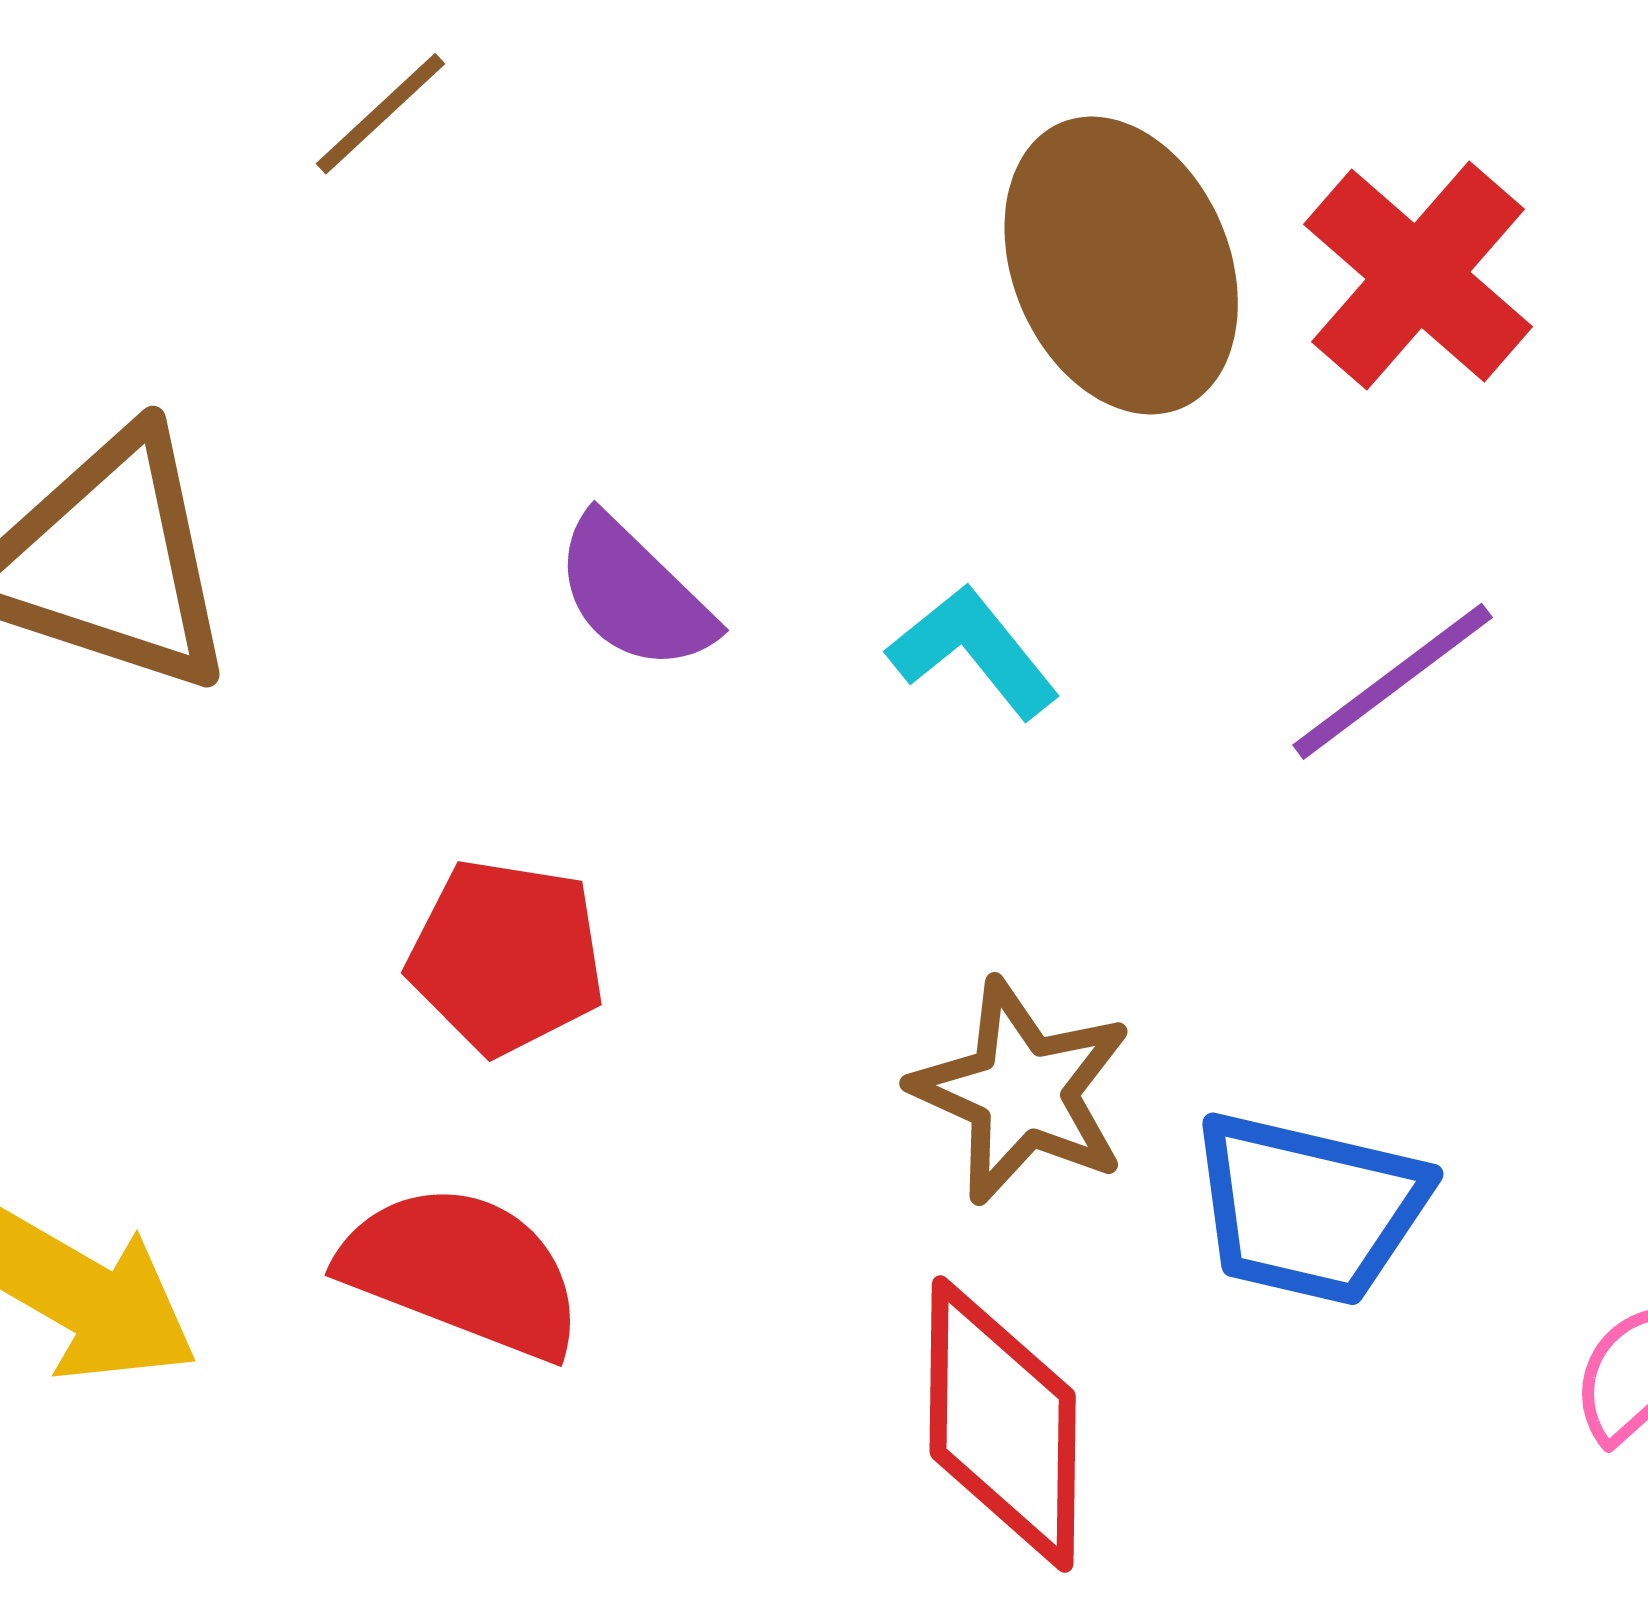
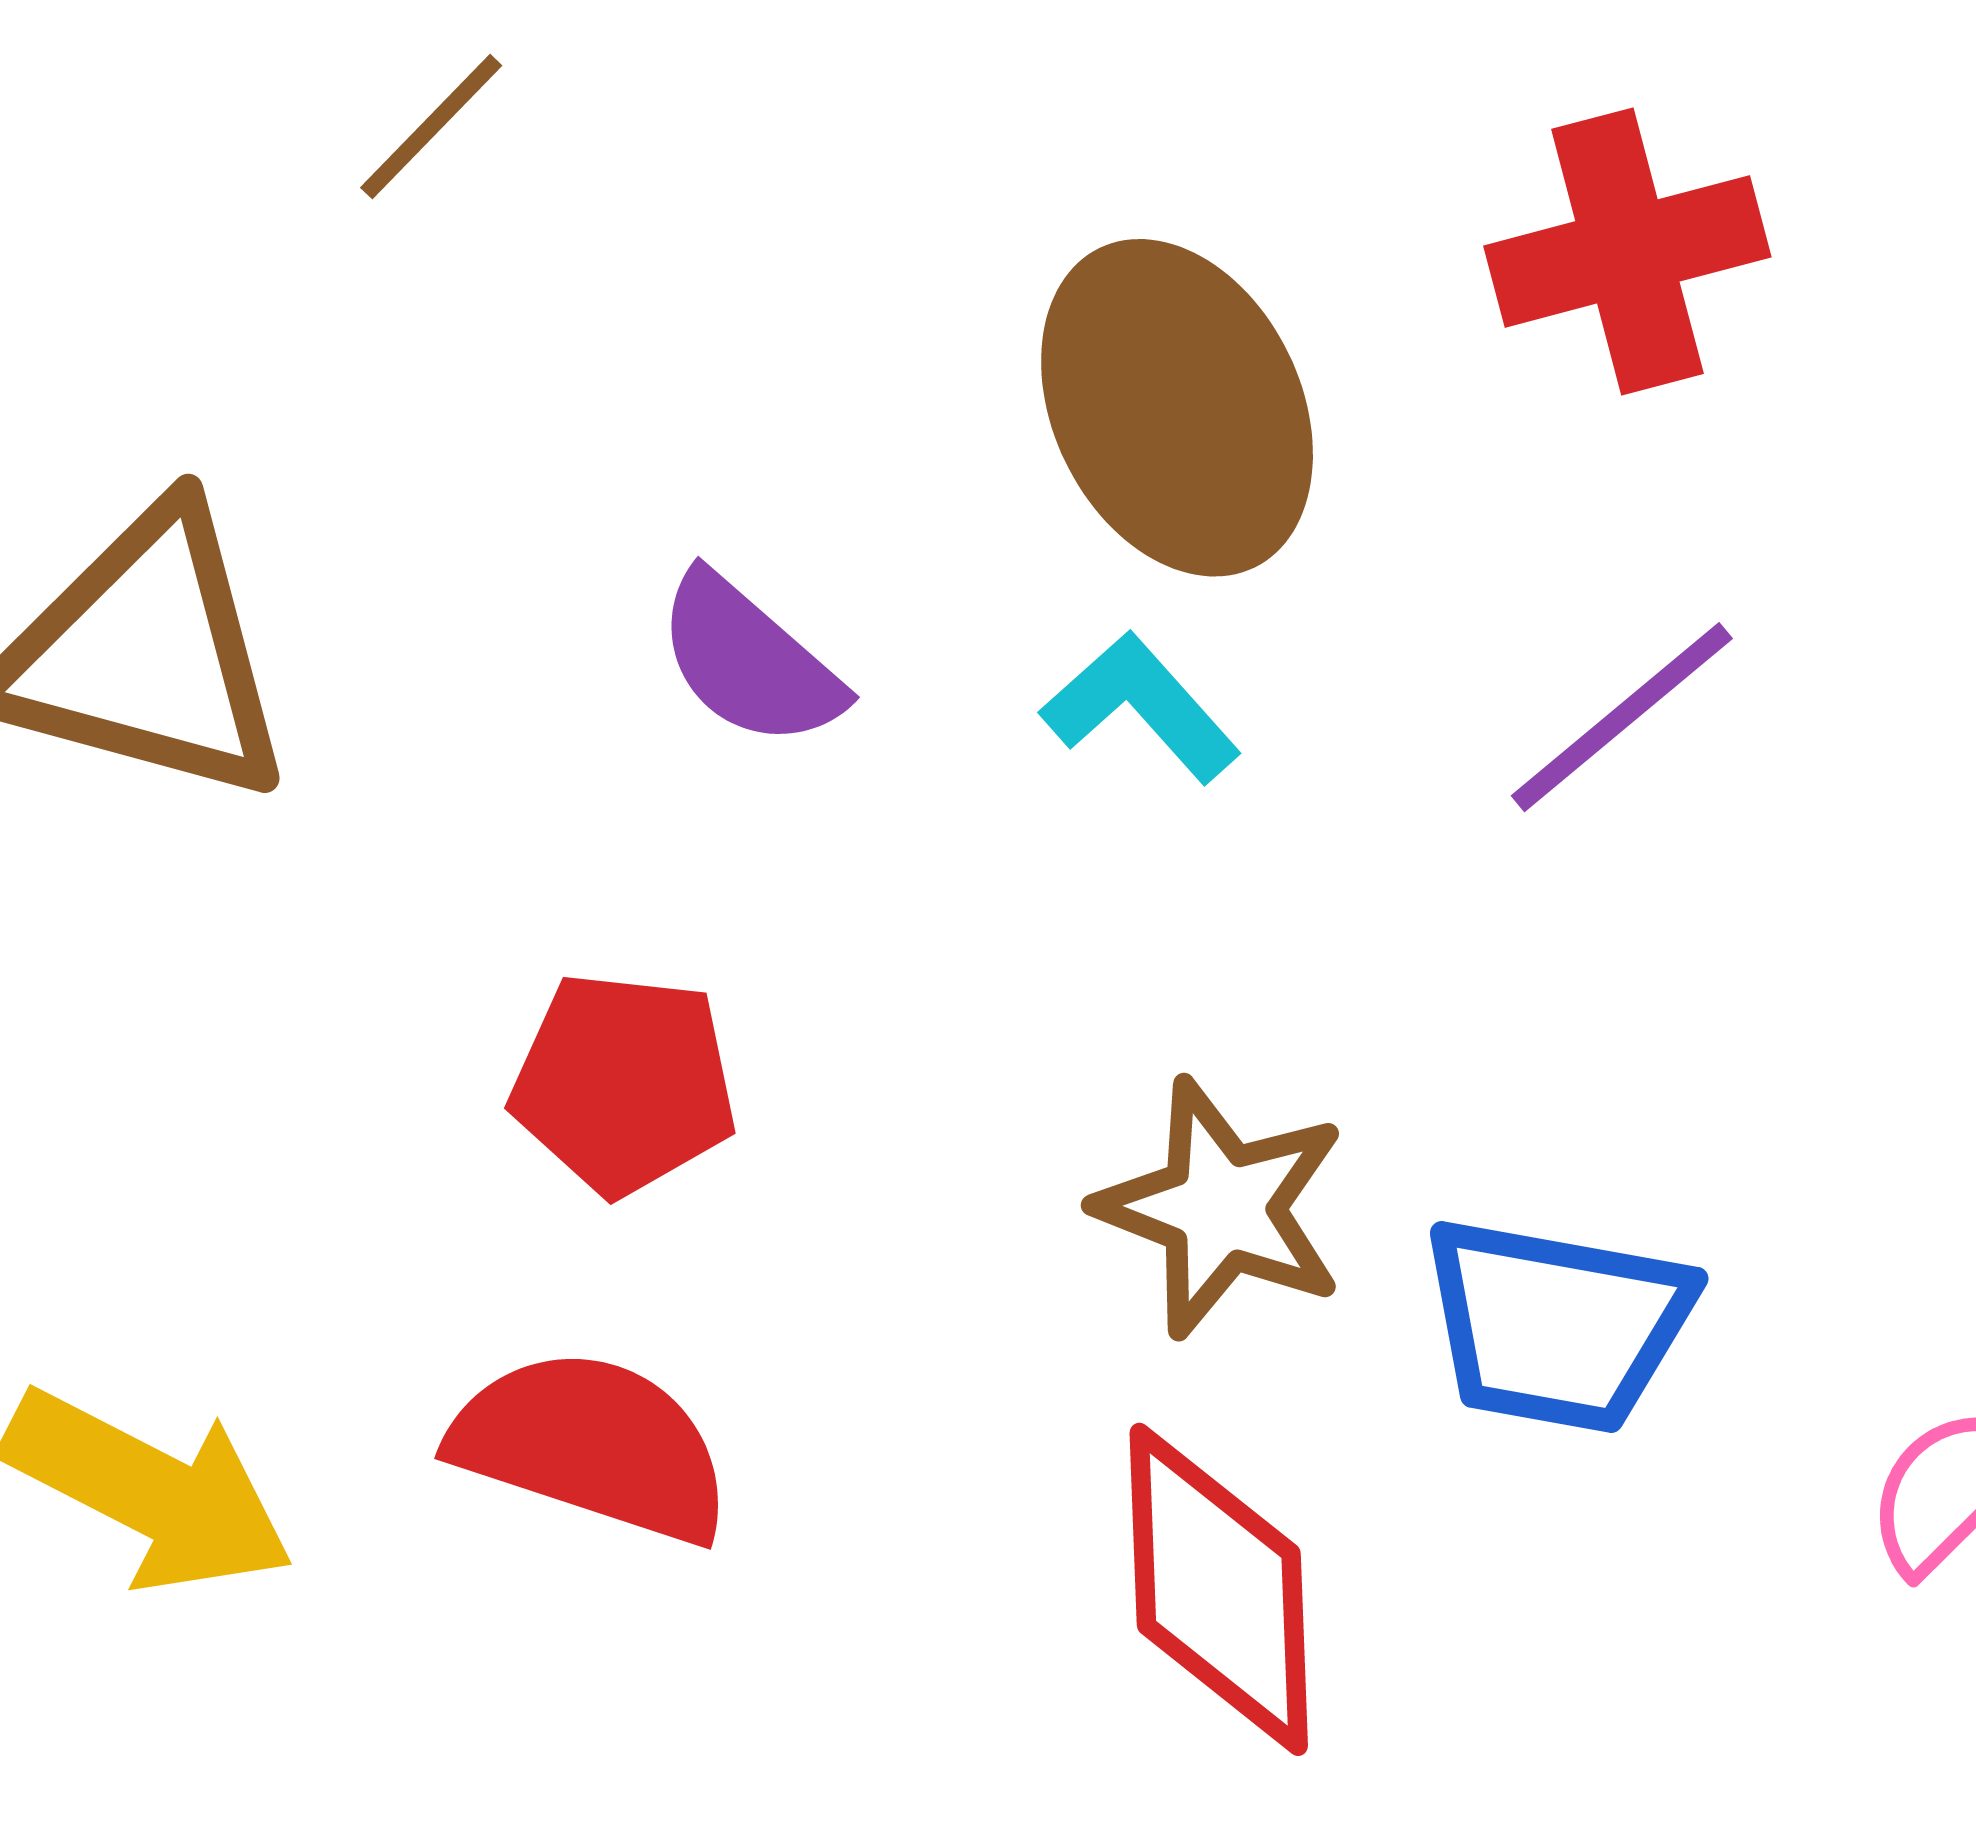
brown ellipse: (1121, 265) -> (1177, 408), moved
red cross: (1418, 275) -> (1627, 251), turned 37

